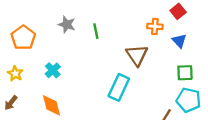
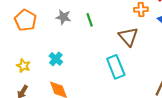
orange pentagon: (23, 38) -> (25, 20), moved
cyan rectangle: (119, 87) -> (116, 67), turned -40

